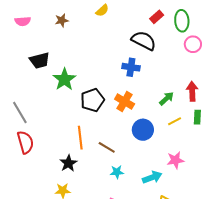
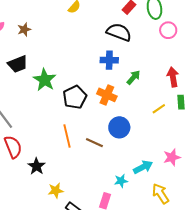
brown star: (62, 20) -> (24, 29), moved
green arrow: (166, 99) -> (133, 77), moved
blue circle: (143, 130) -> (119, 127), moved
pink star: (175, 160) -> (172, 157), moved
black star: (68, 163) -> (36, 166), moved
cyan star: (117, 172) -> (121, 181), moved

